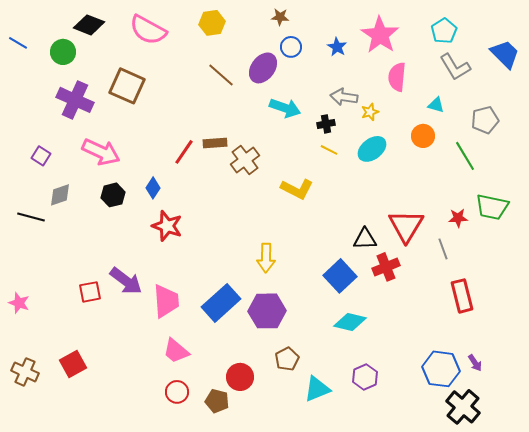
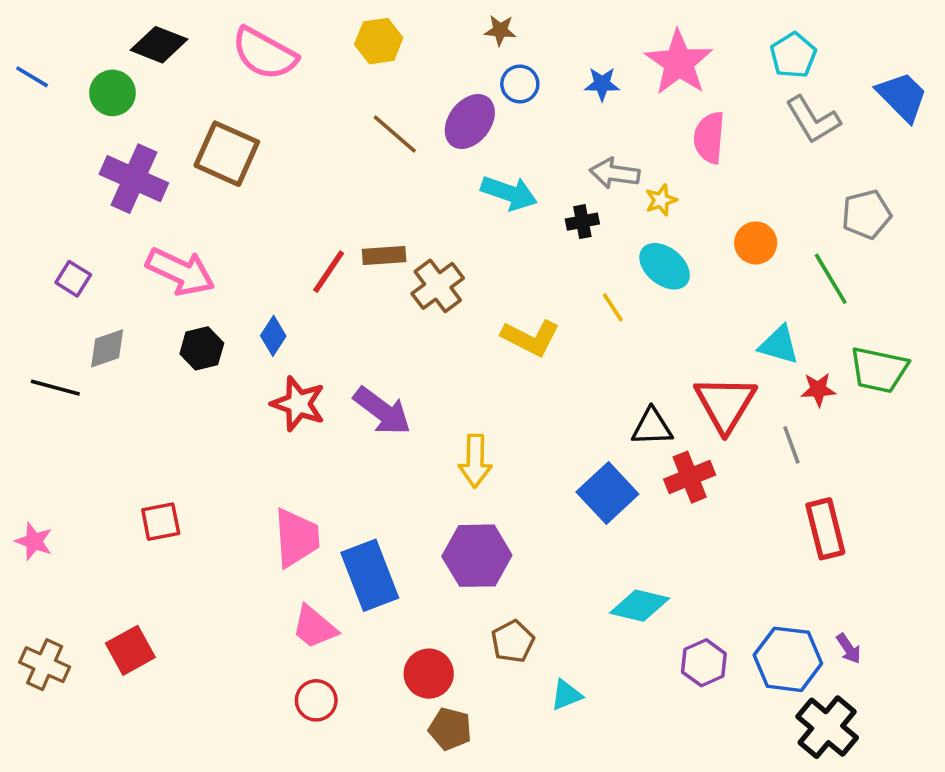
blue star: (337, 47) -> (602, 84), turned -30
cyan triangle: (436, 105) -> (779, 345), moved, size x1.4
cyan ellipse: (372, 149) -> (665, 266), turned 76
yellow line: (329, 150) -> (613, 307), moved, turned 30
purple arrow: (126, 281) -> (382, 411), moved
blue rectangle: (221, 303) -> (370, 575), moved, turned -69
cyan diamond: (350, 322) -> (640, 606), moved
purple hexagon: (365, 377) -> (704, 663), moved
cyan triangle: (317, 389) -> (566, 695), size x0.7
brown pentagon: (217, 401) -> (450, 729), moved

